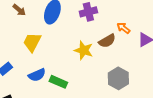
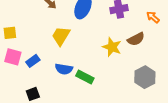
orange arrow: (123, 28) -> (153, 17), moved
blue semicircle: (37, 75) -> (64, 69), turned 30

